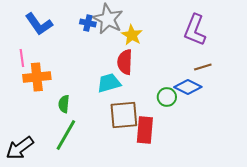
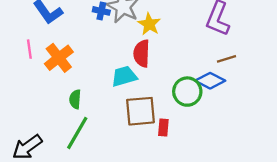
orange cross: (37, 77) -> (59, 58), moved, turned -32
green circle: (167, 97) -> (187, 92), size x1.4
red rectangle: (145, 130) -> (163, 127), size x0.6

